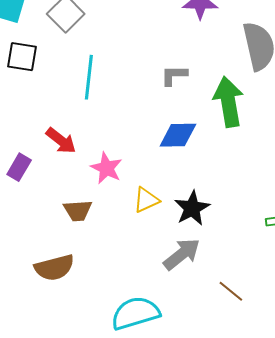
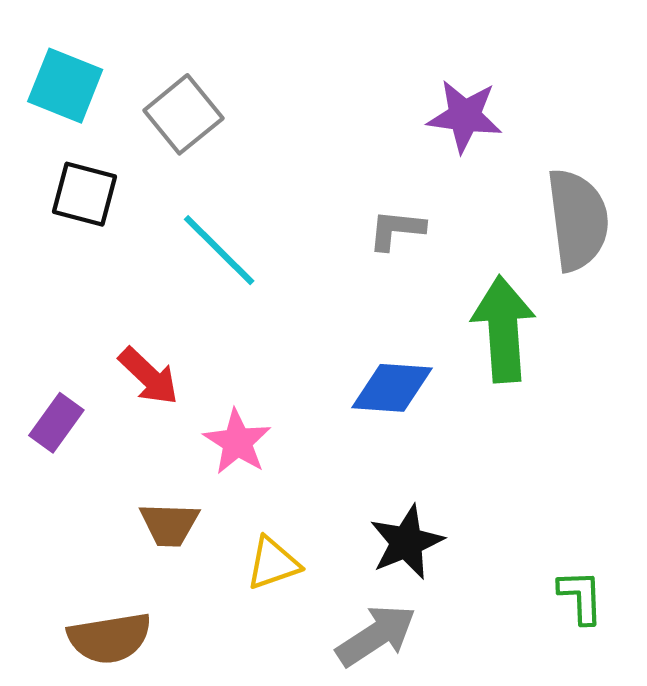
gray L-shape: (174, 75) -> (396, 230), moved
cyan line: (89, 77) -> (219, 250), turned -57
yellow triangle: (146, 200) -> (273, 563), moved

